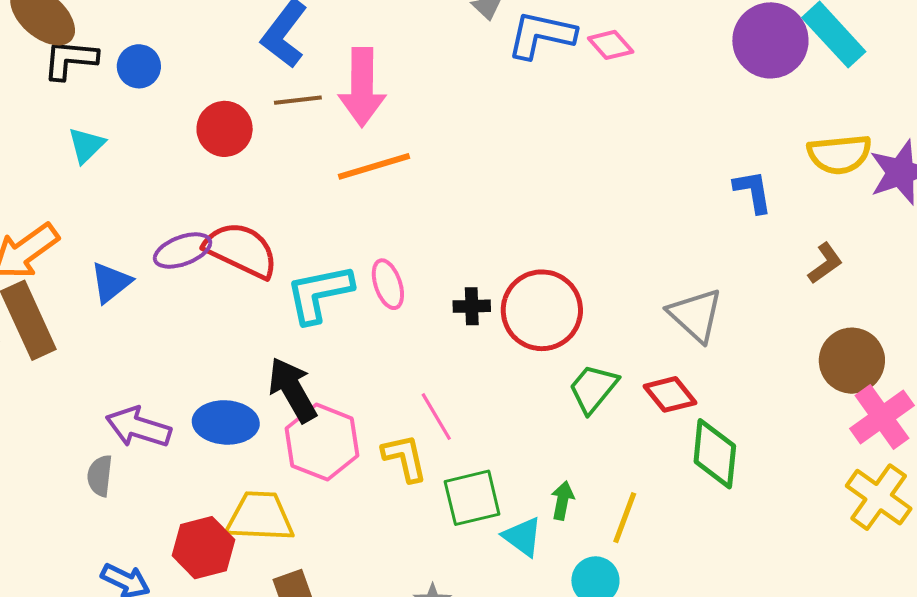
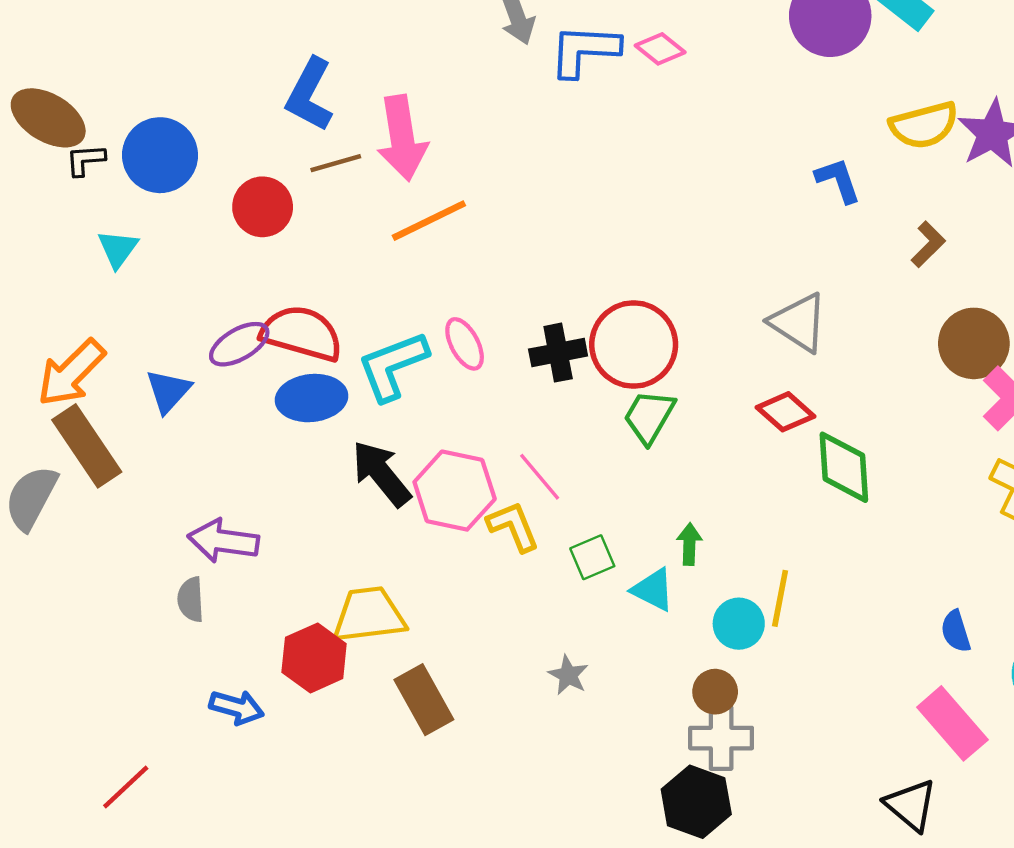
black L-shape: (70, 59) -> (85, 160), size x0.7
blue circle: (139, 66) -> (160, 155), size x1.6
black cross: (472, 306) -> (558, 353), size x1.4
green trapezoid: (593, 389) -> (649, 417), moved
blue ellipse: (226, 422) -> (312, 398), moved
pink hexagon: (322, 442) -> (455, 491), moved
green square: (472, 498) -> (592, 557), size x0.7
yellow line: (625, 518) -> (780, 598), moved

